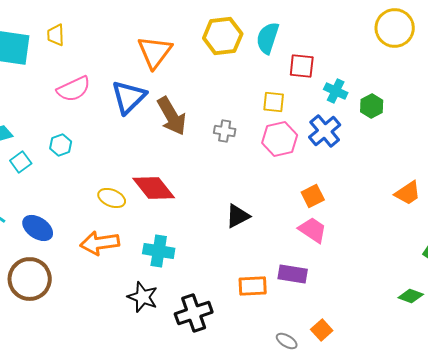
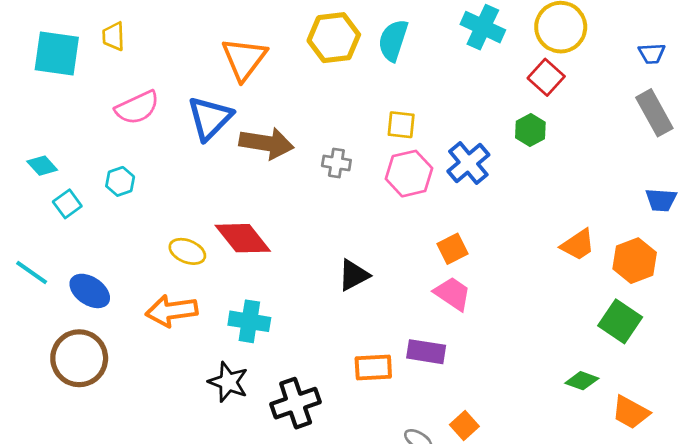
red square: (302, 66) -> (546, 77), moved, turned 36
cyan cross: (336, 91) -> (483, 27), moved, size x1.4
brown arrow: (172, 116) -> (267, 143), turned -51

